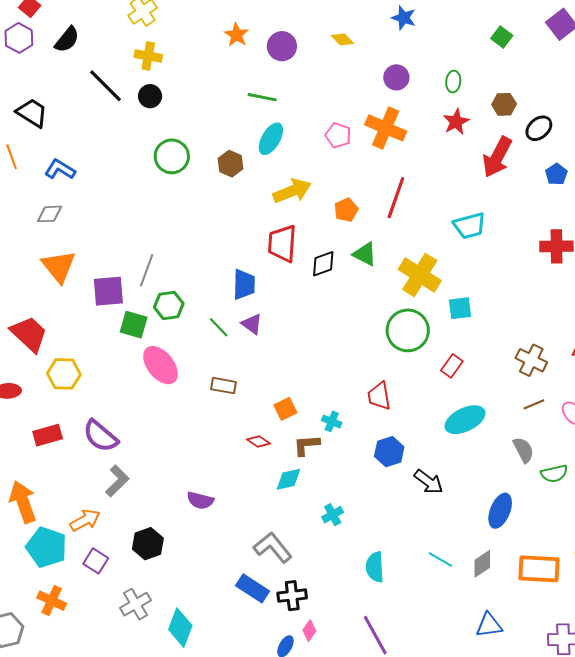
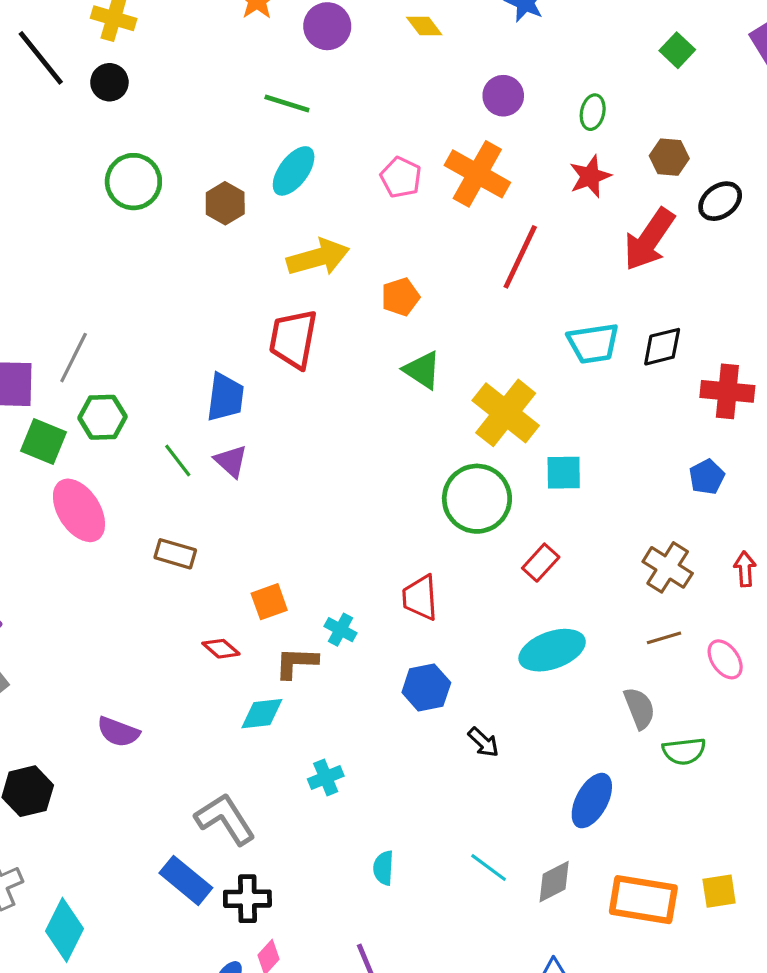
blue pentagon: (556, 174) -> (707, 477), moved
red line: (396, 198) -> (520, 257), moved
black diamond: (323, 264) -> (662, 347), moved
black arrow: (429, 482) -> (483, 742), size x0.7
cyan semicircle: (375, 567) -> (383, 868), size x0.7

